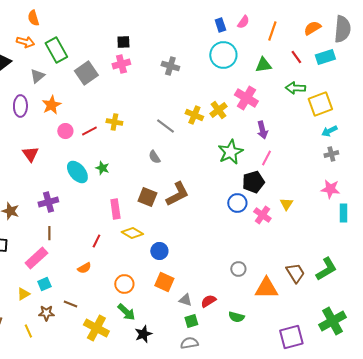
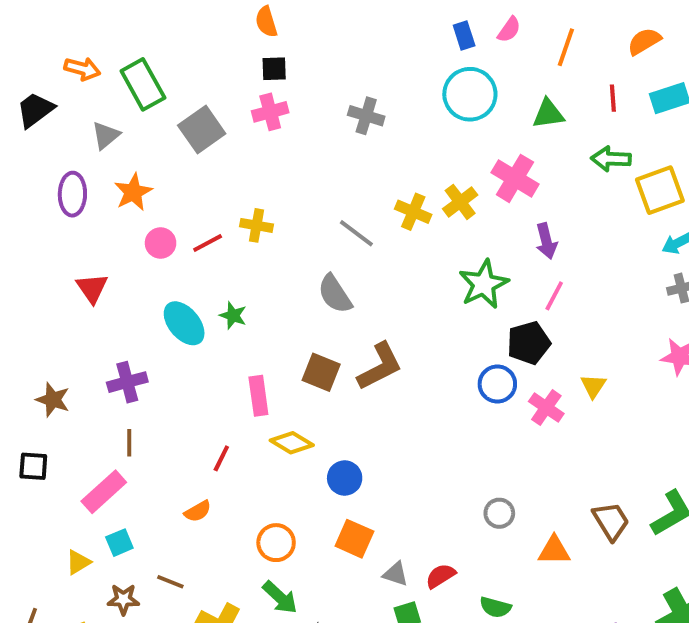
orange semicircle: (33, 18) -> (266, 22), moved
red line: (296, 57) -> (613, 98), turned 32
gray semicircle: (154, 157) -> (335, 294), size x1.5
orange triangle: (266, 288) -> (554, 550), size x0.7

